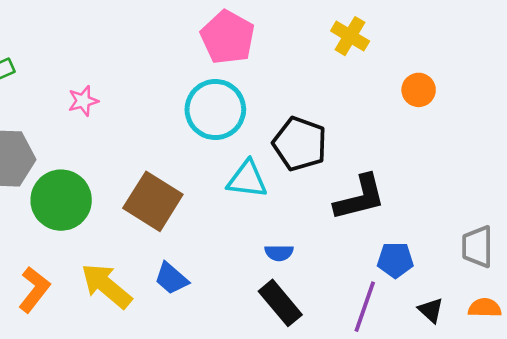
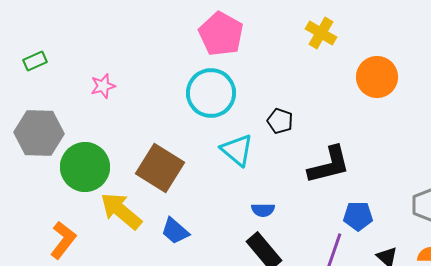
orange circle: (419, 90) -> (377, 77), size x1.5
black pentagon: (300, 144) -> (280, 121), size x0.6
cyan triangle: (247, 179) -> (237, 150), turned 33
yellow arrow: (106, 286) -> (121, 211), moved

